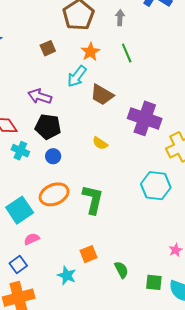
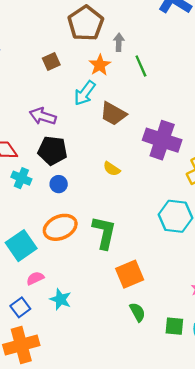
gray arrow: (120, 17) -> (119, 42), moved
orange square: (89, 254) -> (130, 274), moved, size x1.4
cyan star: (67, 275) -> (61, 299), moved

